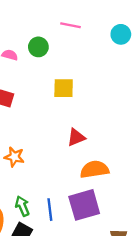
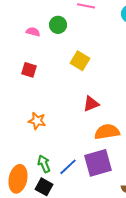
yellow square: (64, 88) -> (80, 61), turned 30
blue line: (50, 210) -> (68, 167), turned 54

